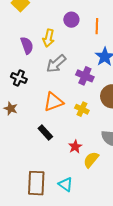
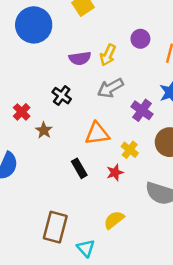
purple semicircle: (27, 45) -> (80, 58), turned 90
red star: (75, 147) -> (115, 172), moved
yellow semicircle: (91, 160) -> (114, 220), moved
cyan triangle: (65, 184) -> (86, 248), moved

